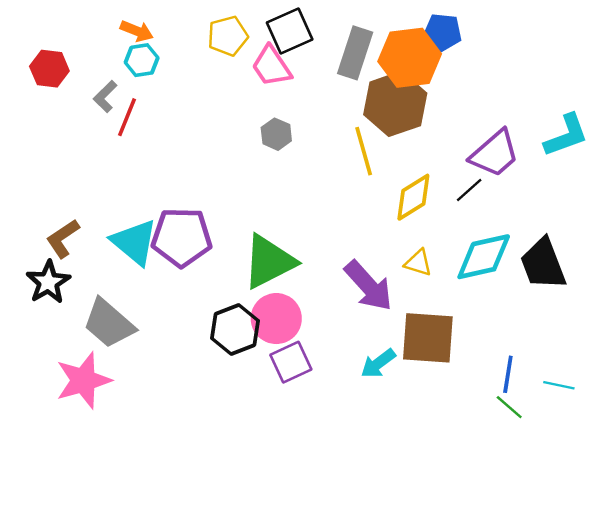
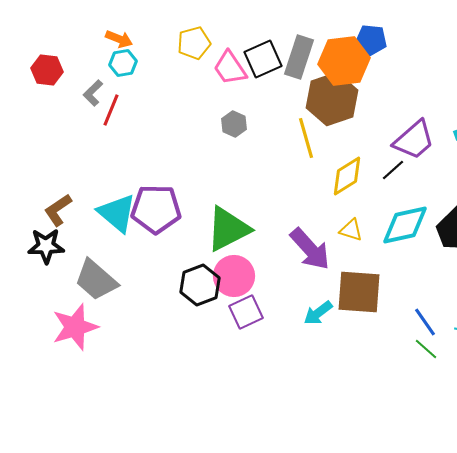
black square: (290, 31) -> (263, 59), moved
black star: (48, 282) -> (46, 246), turned 30
blue line: (508, 374) -> (425, 322), turned -44

